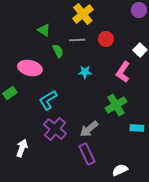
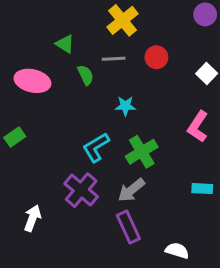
pink ellipse: (30, 68) -> (32, 81), moved
pink L-shape: (123, 72) -> (198, 127), moved
cyan L-shape: (48, 100) -> (96, 147), moved
green cross: (116, 105) -> (142, 152), moved
white semicircle: (120, 170) -> (177, 251), turned 42

